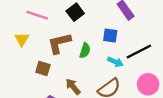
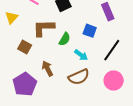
black line: (139, 51) -> (112, 50), turned -40
cyan arrow: (115, 62) -> (81, 55), moved

